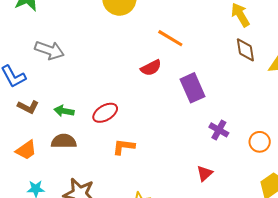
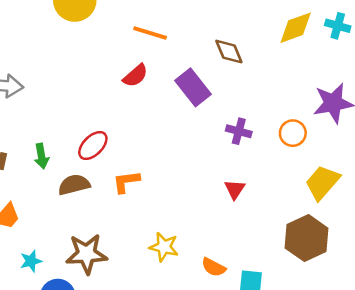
brown diamond: (245, 50) -> (229, 52), moved
green arrow: (64, 111) -> (41, 156), turned -96
brown semicircle: (64, 141) -> (74, 185), moved

